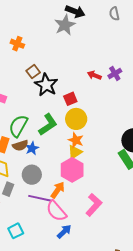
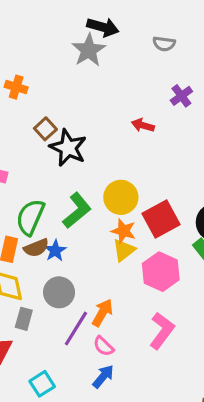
gray semicircle: (114, 14) -> (164, 44), moved, turned -64
purple cross: (115, 74) -> (181, 96), moved
red square: (70, 99) -> (161, 219), moved, size x1.6
pink hexagon: (72, 170) -> (161, 272), moved
purple line: (40, 198) -> (76, 328), turned -65
pink semicircle: (56, 211) -> (103, 346), size x0.6
blue arrow: (64, 231) -> (103, 376), moved

